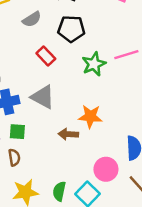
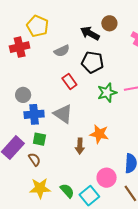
brown arrow: (68, 134) -> (80, 146), turned -98
brown semicircle: (14, 157) -> (34, 159), turned -32
green semicircle: (59, 191) -> (67, 191), turned 119

